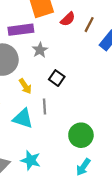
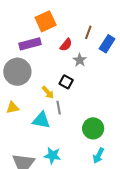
red semicircle: (68, 19) -> (66, 45), moved
gray star: (40, 50) -> (80, 60), moved
yellow arrow: (25, 86) -> (48, 92), moved

